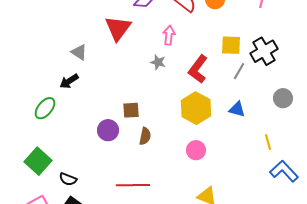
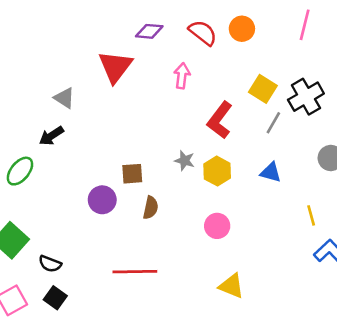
yellow square: (231, 45) -> (263, 89), turned 30
gray star: (158, 62) -> (184, 161), moved
yellow hexagon: (196, 108) -> (217, 171), size x0.7

